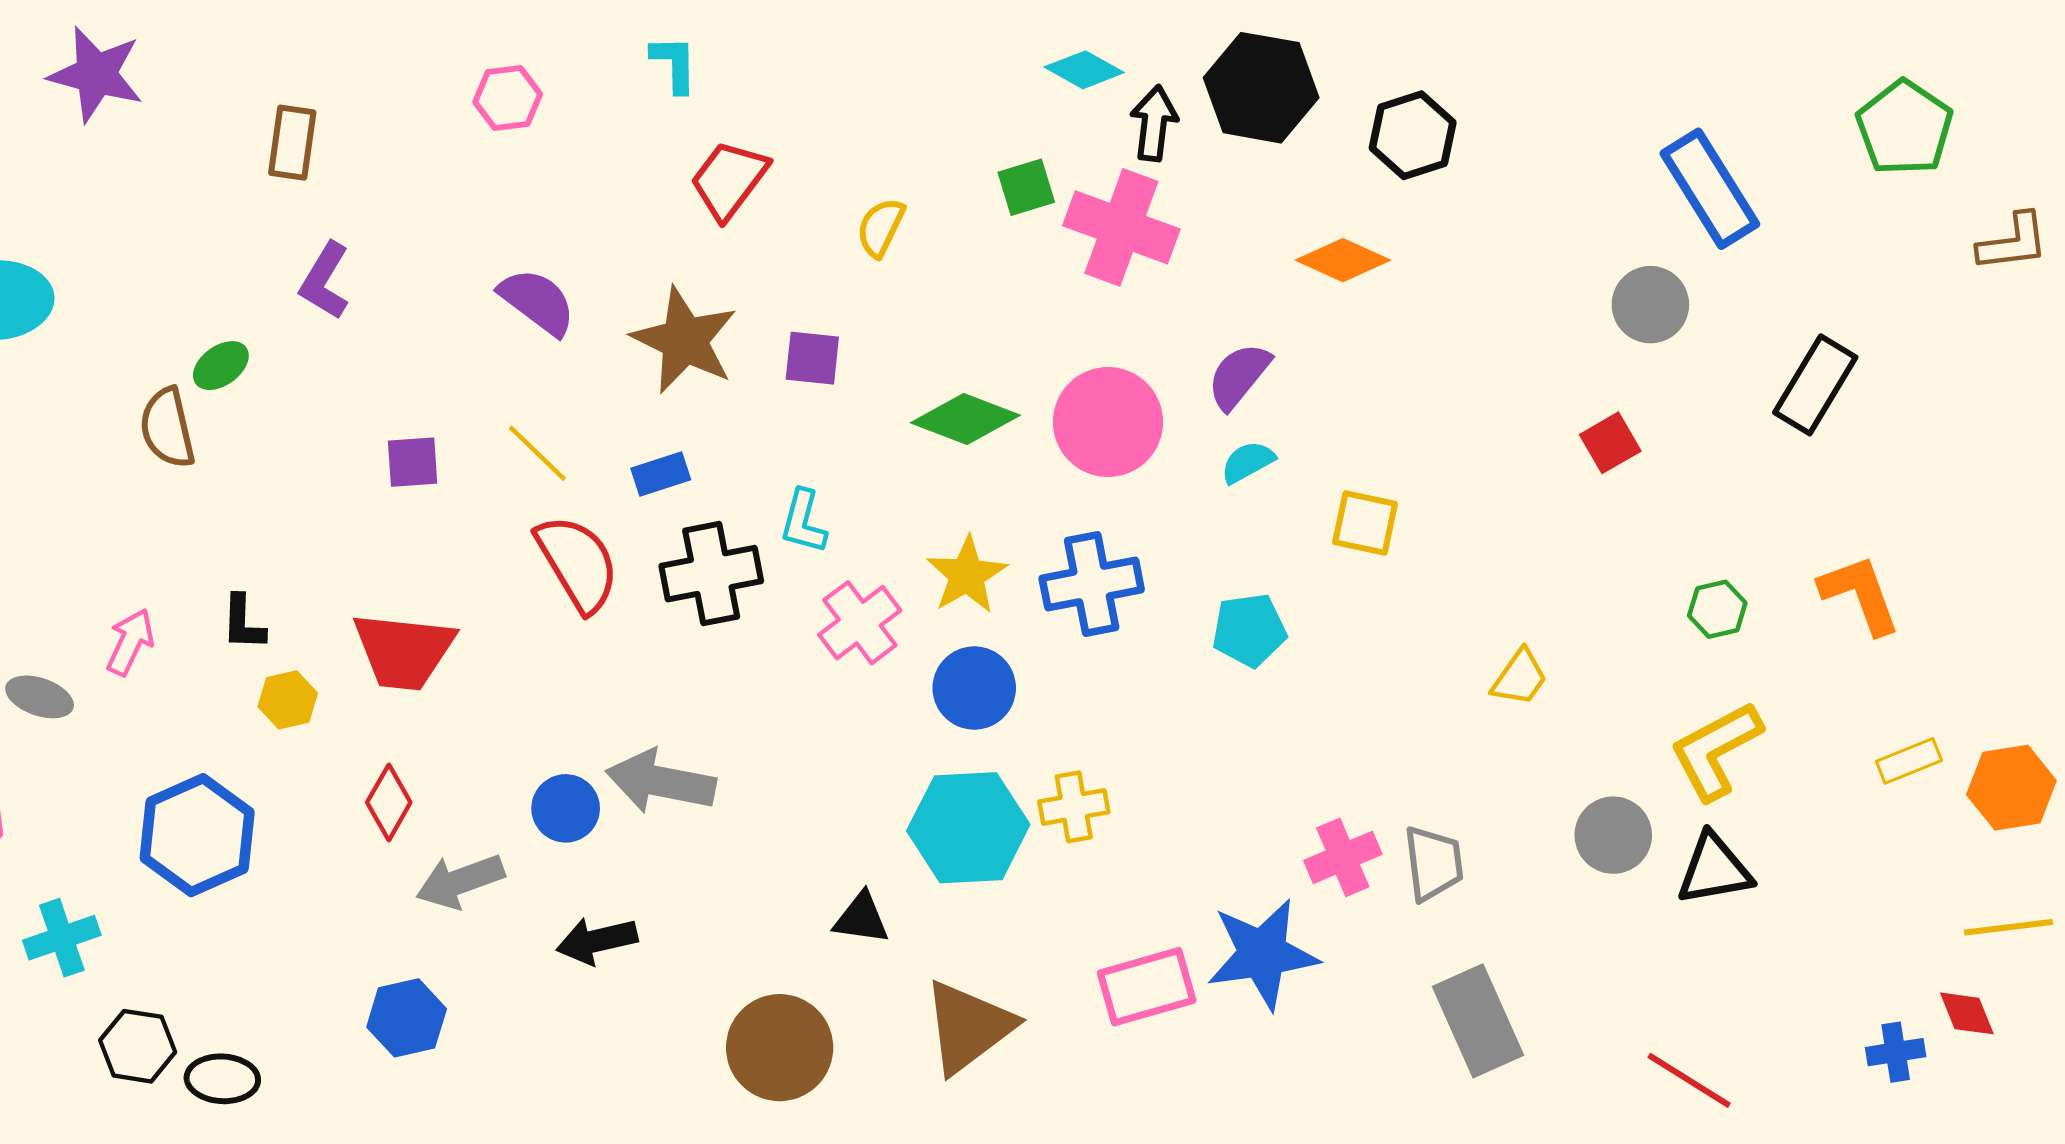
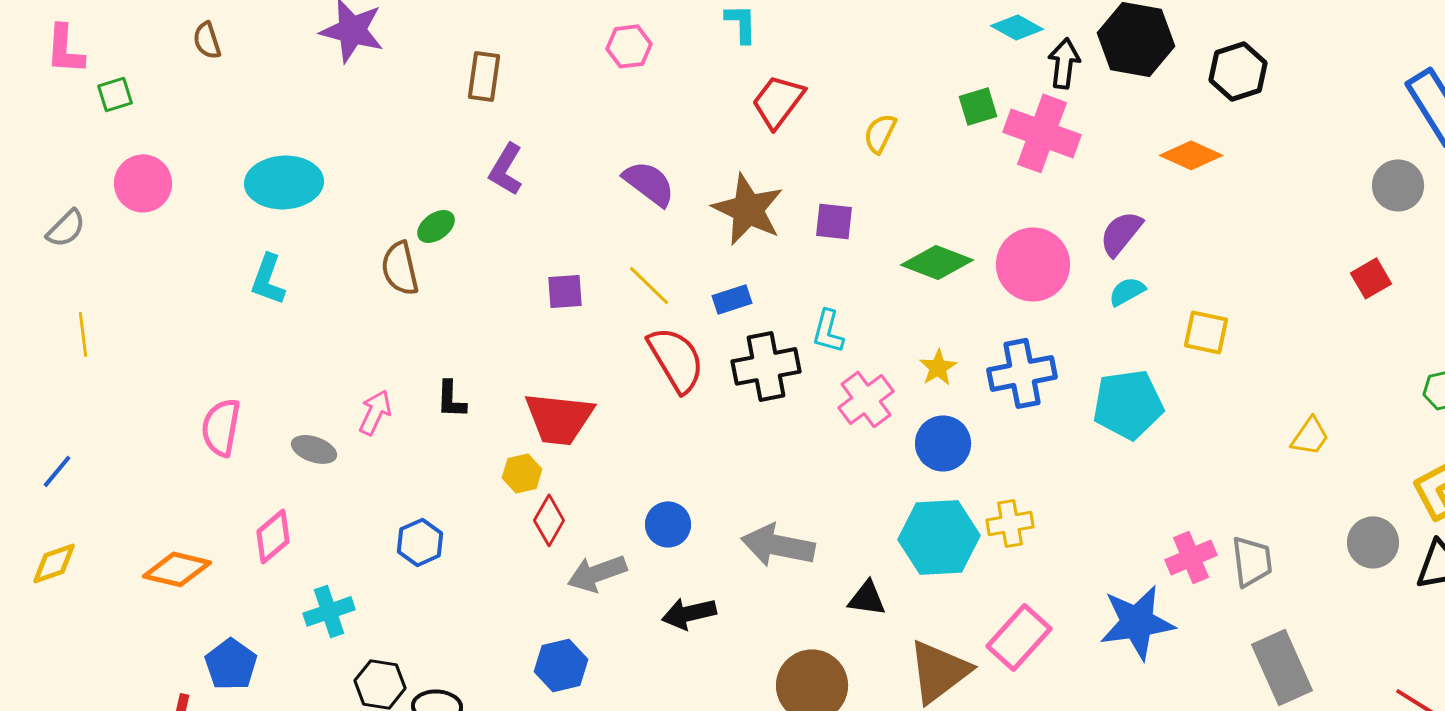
yellow star: (967, 575) -> (938, 367), size x0.7
cyan pentagon: (1249, 630) -> (1128, 404), size x1.4
yellow hexagon: (288, 700) -> (522, 473), moved
gray arrow: (661, 782) -> (778, 545), moved
blue hexagon: (197, 835) -> (420, 542), size x0.6
pink rectangle: (1147, 987) -> (1019, 637), moved, turned -32

